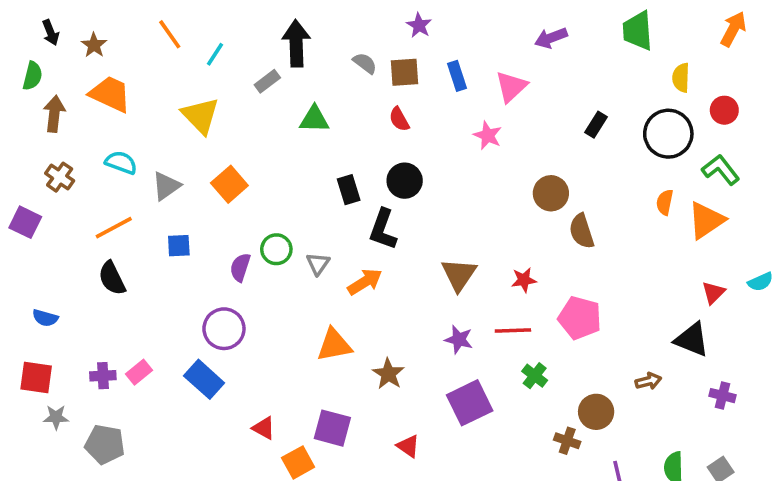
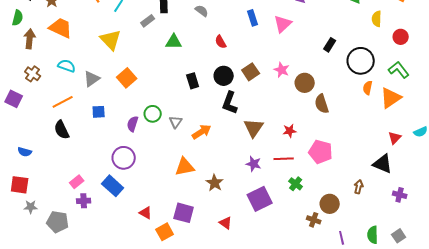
brown square: (405, 72) -> (251, 72), moved, turned -30
black circle: (668, 134) -> (361, 61), moved
pink star: (488, 135) -> (282, 70), moved
black L-shape: (383, 229) -> (230, 103), moved
purple cross: (103, 376) -> (84, 201), moved
brown arrow: (648, 381) -> (359, 187), turned -64

